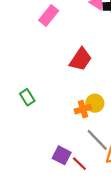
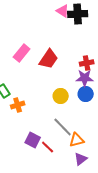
pink rectangle: (49, 15) -> (22, 53), moved
orange cross: (83, 109) -> (18, 105), moved

